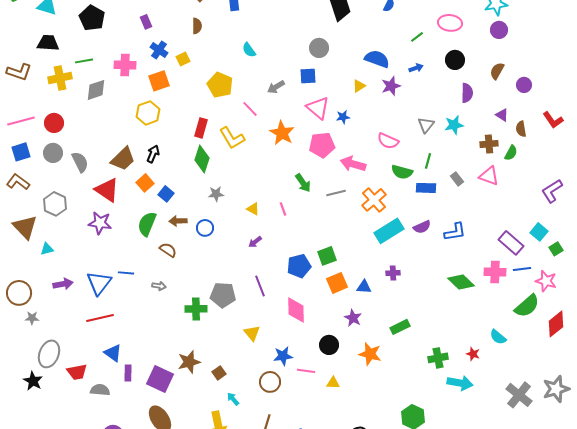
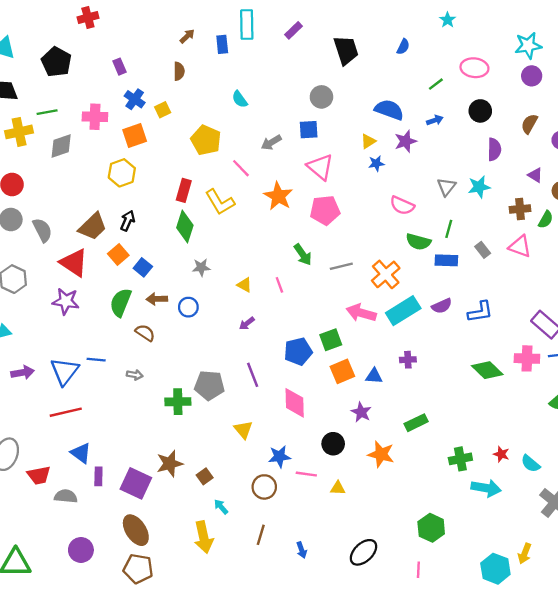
blue star: (343, 117) -> (376, 163), moved
pink arrow: (353, 164) -> (361, 313), moved
cyan semicircle: (498, 337) -> (530, 464), moved

